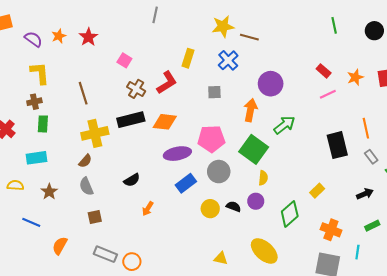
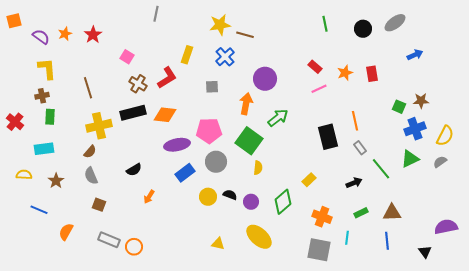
purple circle: (256, 201) -> (251, 202), moved
brown square: (95, 217) -> (99, 205), turned 32

